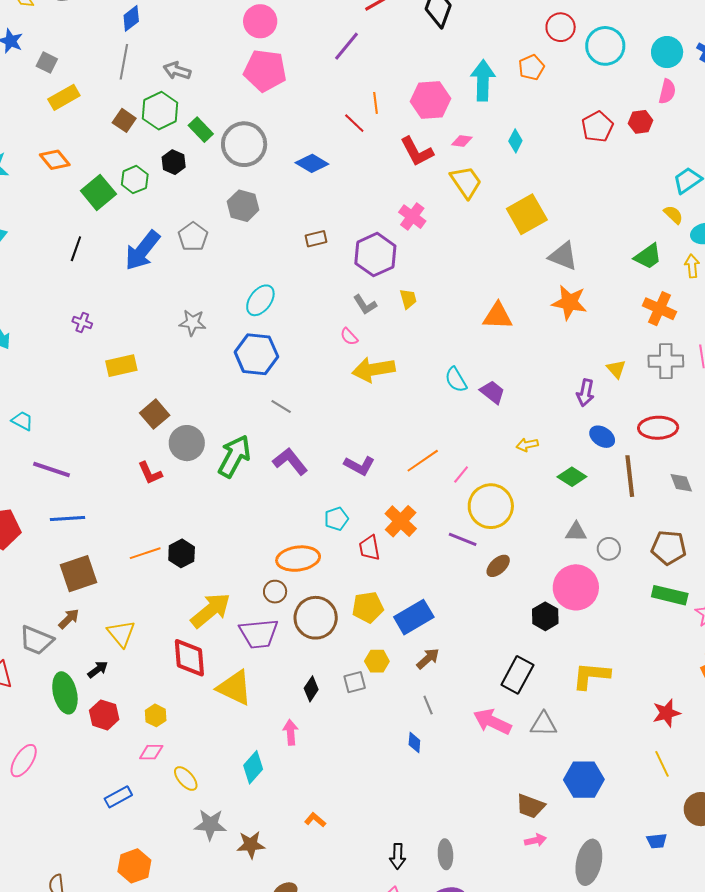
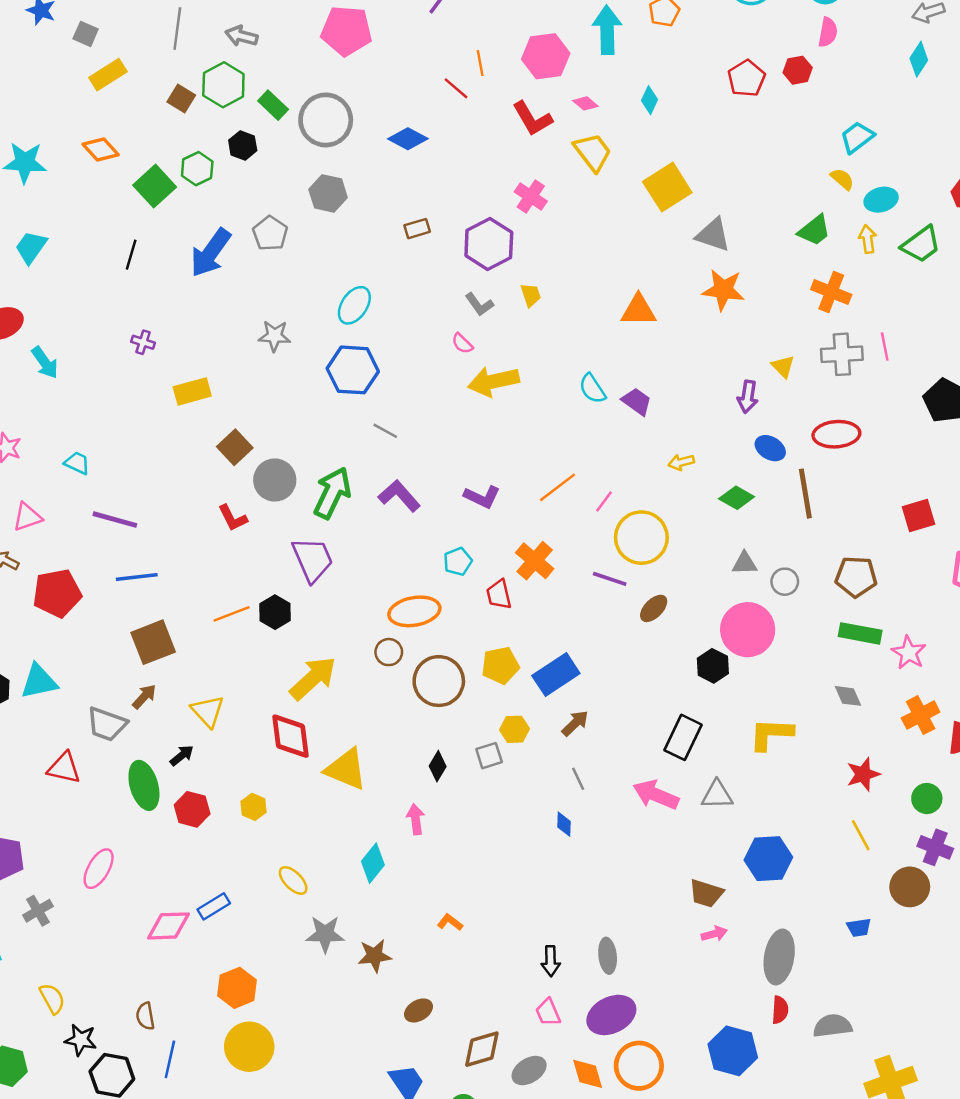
pink diamond: (462, 141) -> (585, 103), turned 35
gray diamond: (681, 483) -> (848, 696), moved
purple trapezoid: (259, 634) -> (313, 559), moved, turned -105
pink diamond: (151, 752) -> (169, 926), moved, size x1.5

